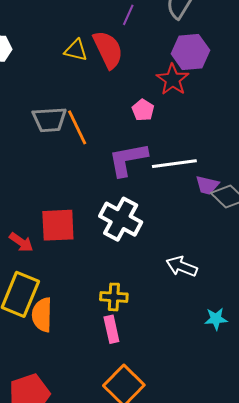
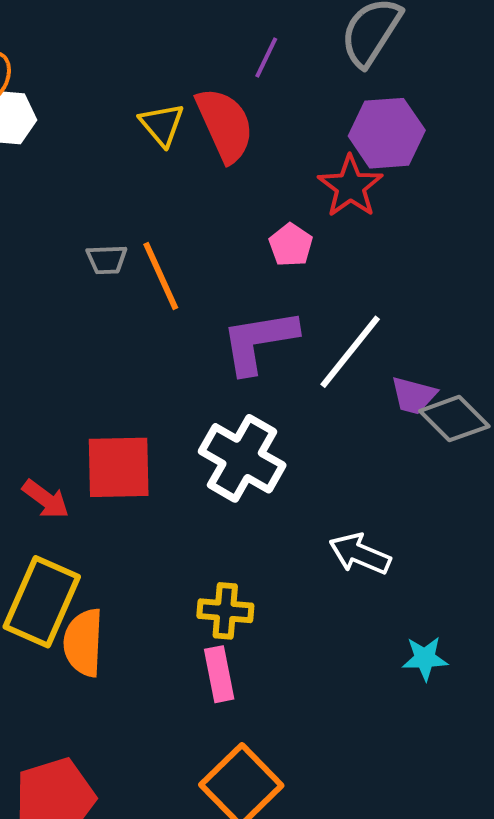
yellow triangle: (76, 50) -> (162, 124), turned 35
gray trapezoid: (49, 120) -> (107, 260), size x0.6
white line: (174, 164) -> (350, 352), turned -45

